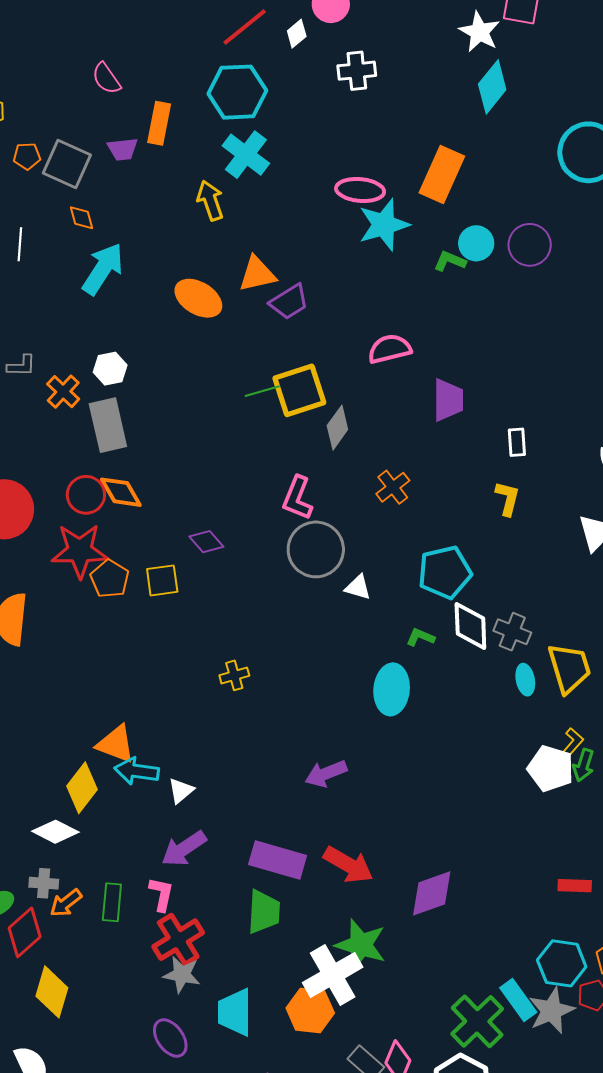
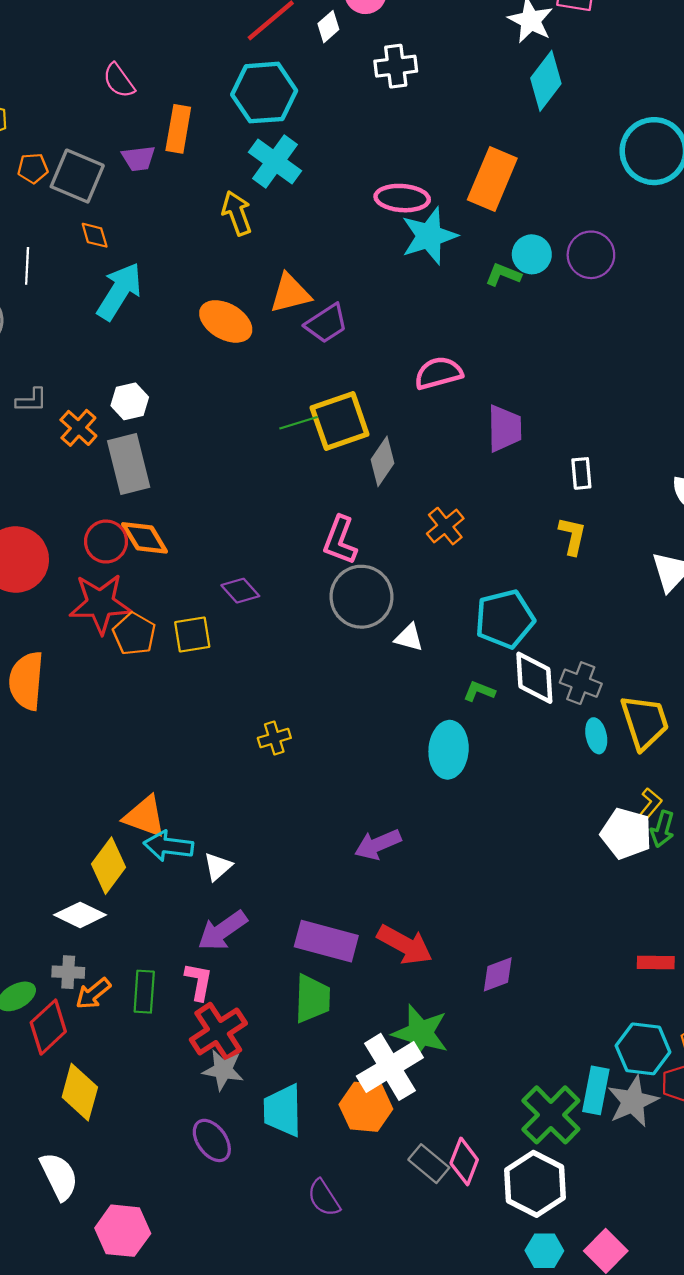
purple diamond: (432, 893) -> (498, 974), size x0.7
cyan rectangle: (518, 1000) -> (596, 1090), turned 48

